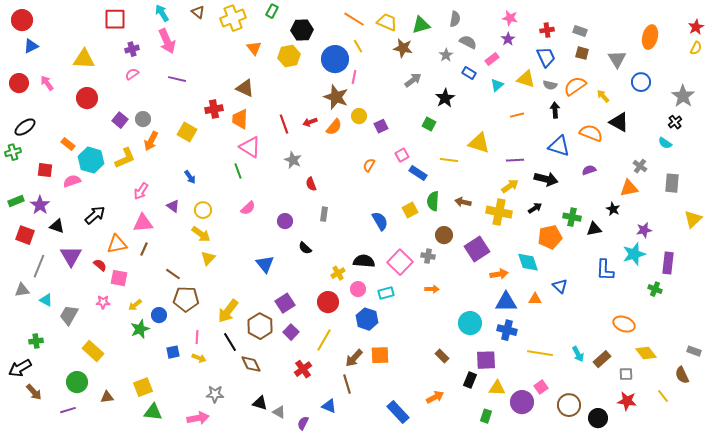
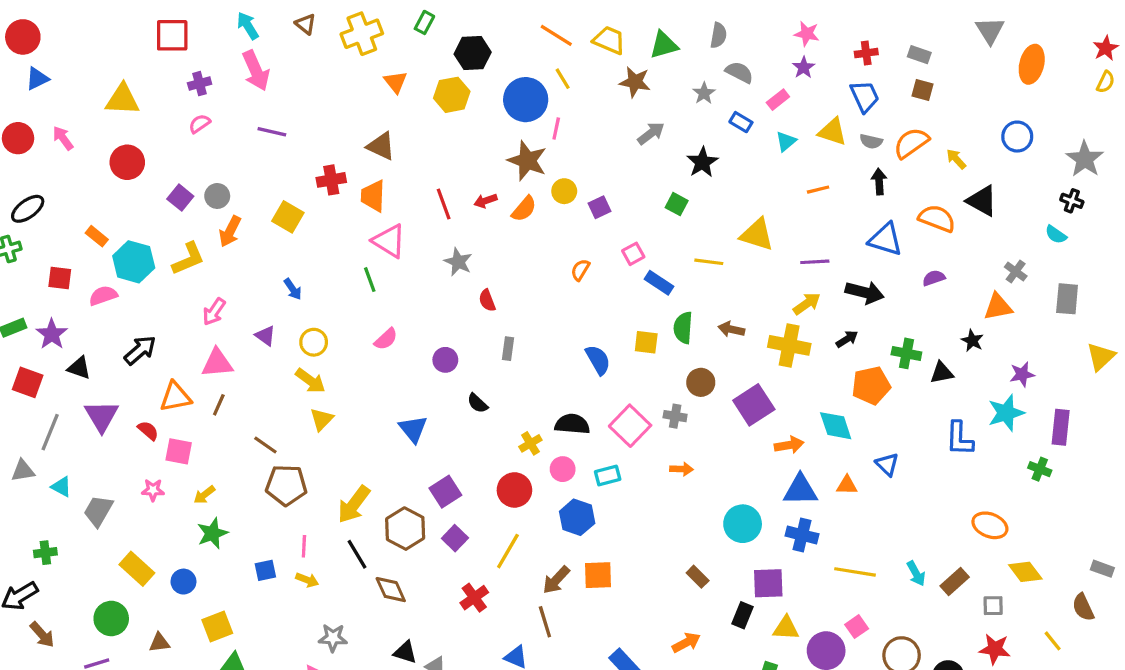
gray triangle: (617, 59) -> (990, 31), moved
black cross: (675, 122) -> (1072, 201), turned -32
yellow square: (410, 210) -> (646, 342), turned 35
blue circle: (159, 315) -> (183, 582), moved

